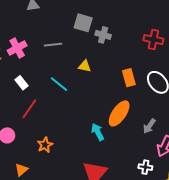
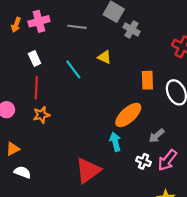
red line: (29, 109) -> (36, 88), turned -45
cyan arrow: (98, 132) -> (115, 142), moved
orange star: (45, 145) -> (41, 115), moved
white cross: (145, 167) -> (144, 161), moved

